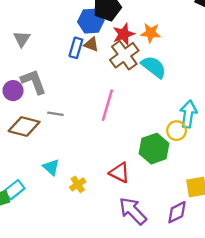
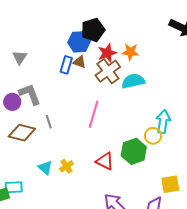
cyan semicircle: (154, 67) -> (133, 81), turned -50
gray line: (55, 114) -> (49, 122), turned 64
red triangle: (120, 173) -> (105, 161), moved
yellow cross: (78, 184) -> (66, 166), moved
cyan rectangle: (14, 190) -> (14, 187), turned 36

